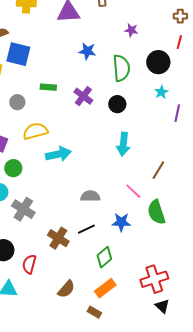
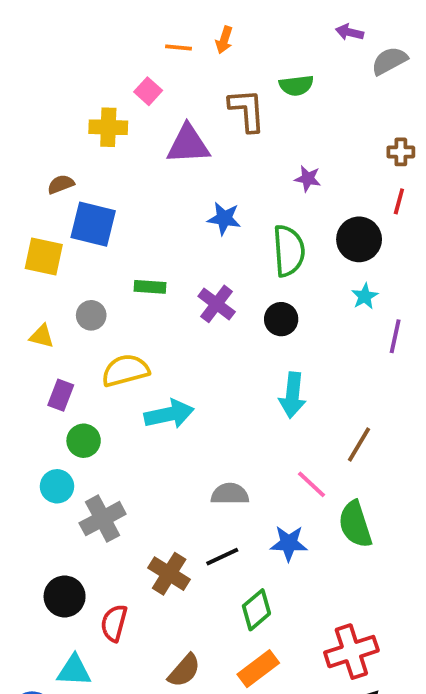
gray cross: (23, 209) -> (103, 519), turned 30

